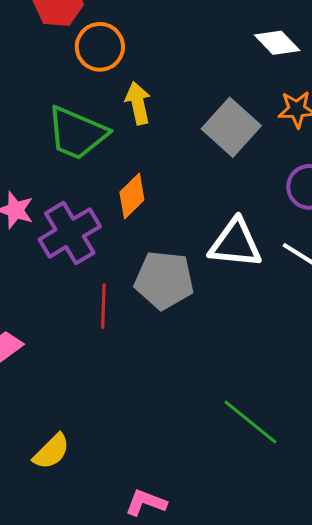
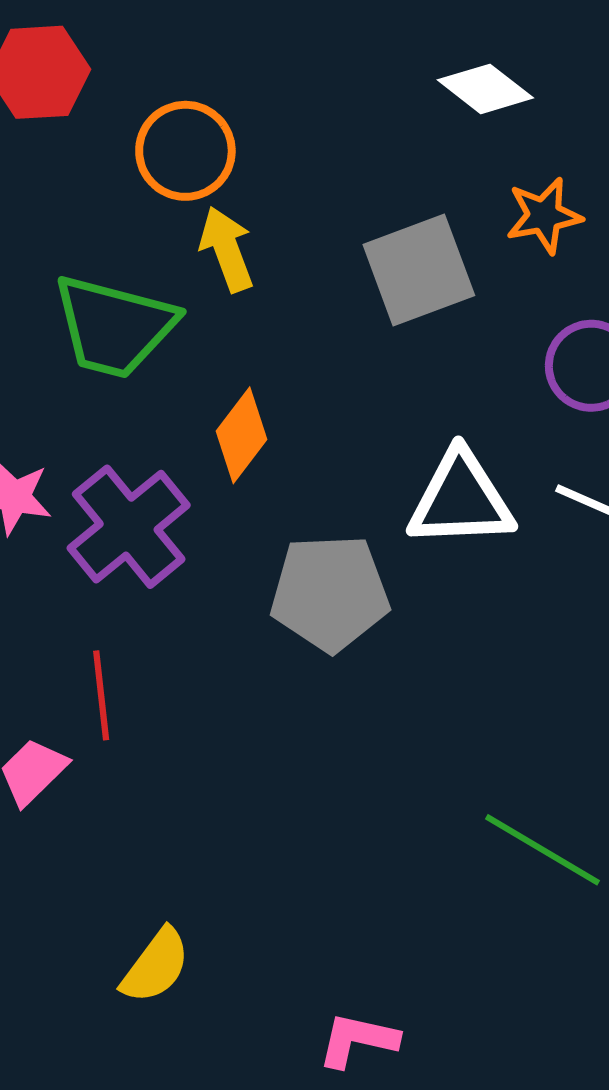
orange circle: (100, 47) -> (185, 151), moved
gray square: (231, 127) -> (419, 270), turned 36
red line: (103, 306) -> (101, 695), moved

